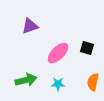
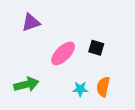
cyan star: (58, 84) -> (80, 89), moved

